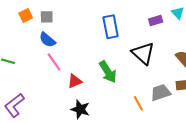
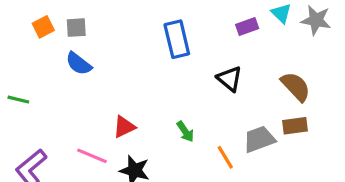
black triangle: (143, 53) -> (230, 79), size x0.7
pink line: (54, 62) -> (92, 156), moved, turned -30
green arrow: (108, 72) -> (185, 132), moved, size x0.6

